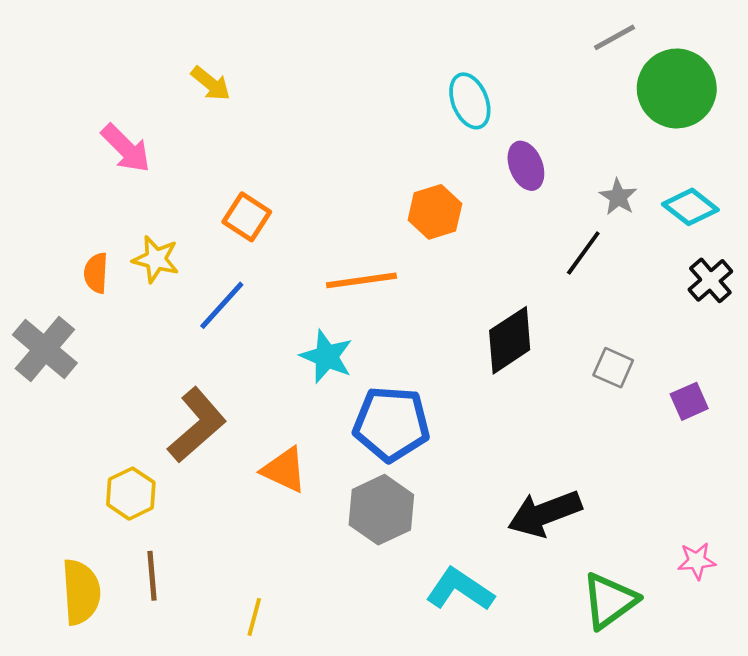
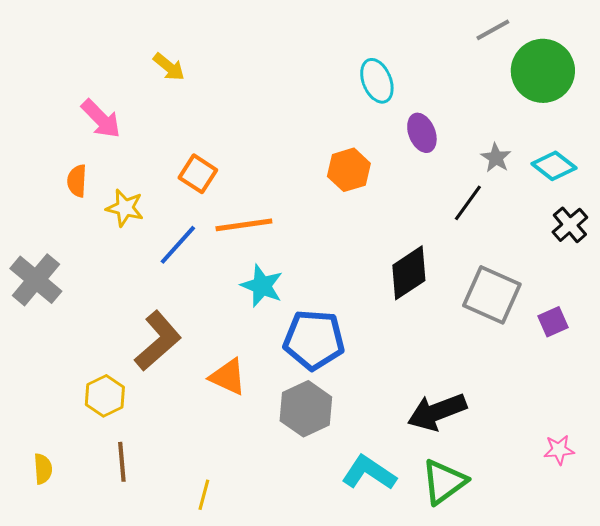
orange semicircle: (96, 273) -> (77, 181), moved
orange line: (361, 280) -> (244, 225), moved
gray square: (613, 368) -> (492, 295), size x1.8
yellow semicircle: (81, 592) -> (43, 469), moved, size x0.6
green triangle: (609, 601) -> (444, 482), moved

